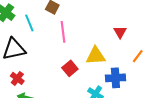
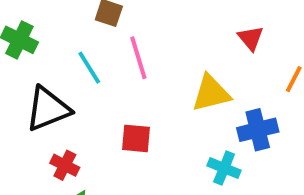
cyan line: (29, 23) -> (89, 68), moved
red square: (70, 68) -> (136, 138), moved, turned -35

